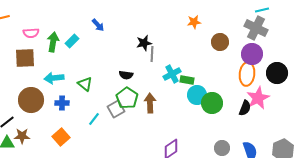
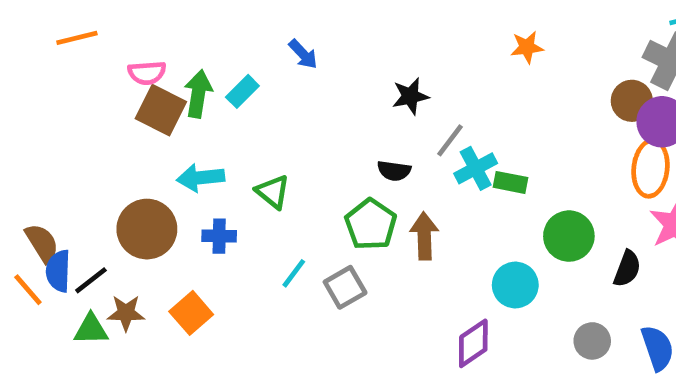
brown circle: (220, 42) -> (632, 101), moved
gray line: (152, 54) -> (450, 140), moved, turned 35
brown square: (25, 58) -> (161, 110), moved, turned 30
black semicircle: (126, 75) -> (394, 171), moved
cyan circle: (197, 95) -> (515, 285), moved
black semicircle: (245, 108) -> (627, 269), moved
gray square: (116, 109) -> (345, 287), moved
orange square: (61, 137) -> (191, 313), moved

